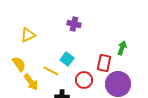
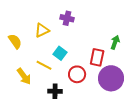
yellow triangle: (28, 35) -> (42, 30), moved
yellow semicircle: (19, 64) -> (15, 41), moved

